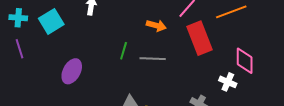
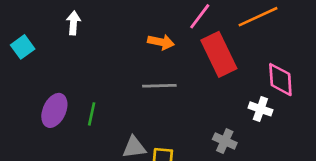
cyan square: (51, 21) -> (23, 47), size x0.7
green line: (124, 51) -> (92, 114), moved

